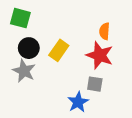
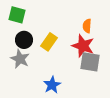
gray square: (95, 84) -> (90, 62), moved, size x1.5
blue star: (78, 102) -> (52, 85), moved

